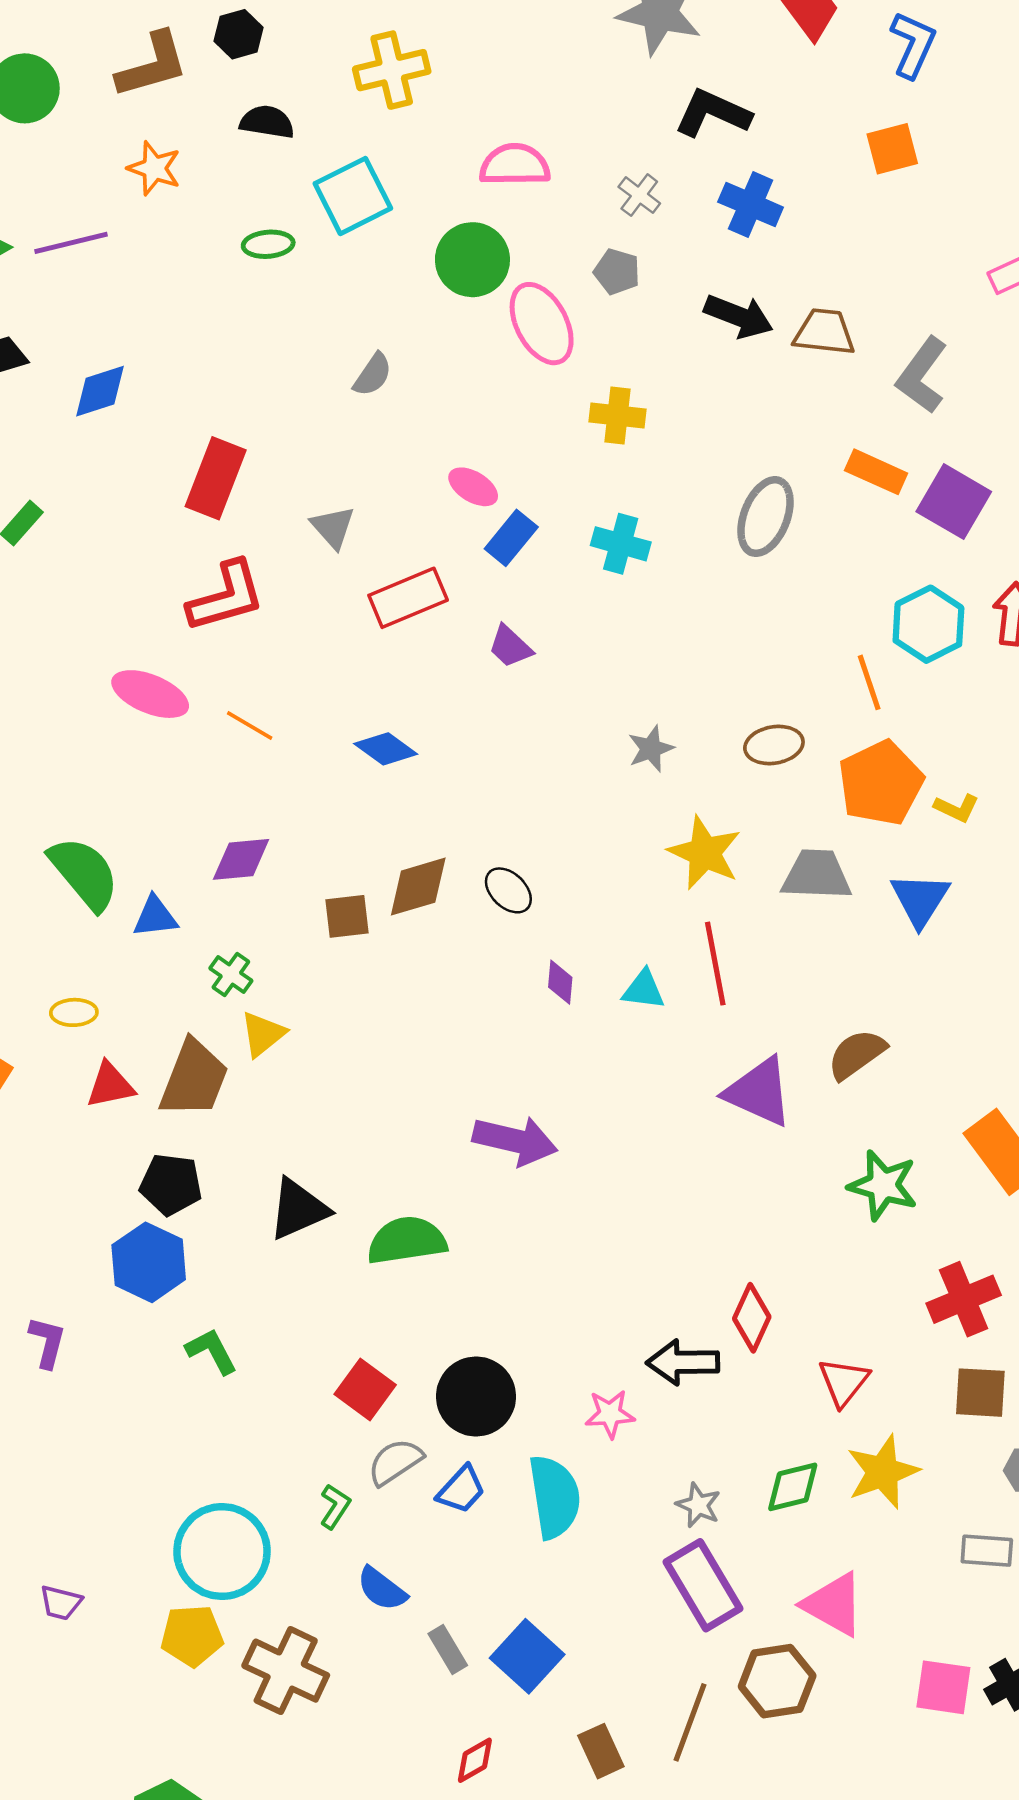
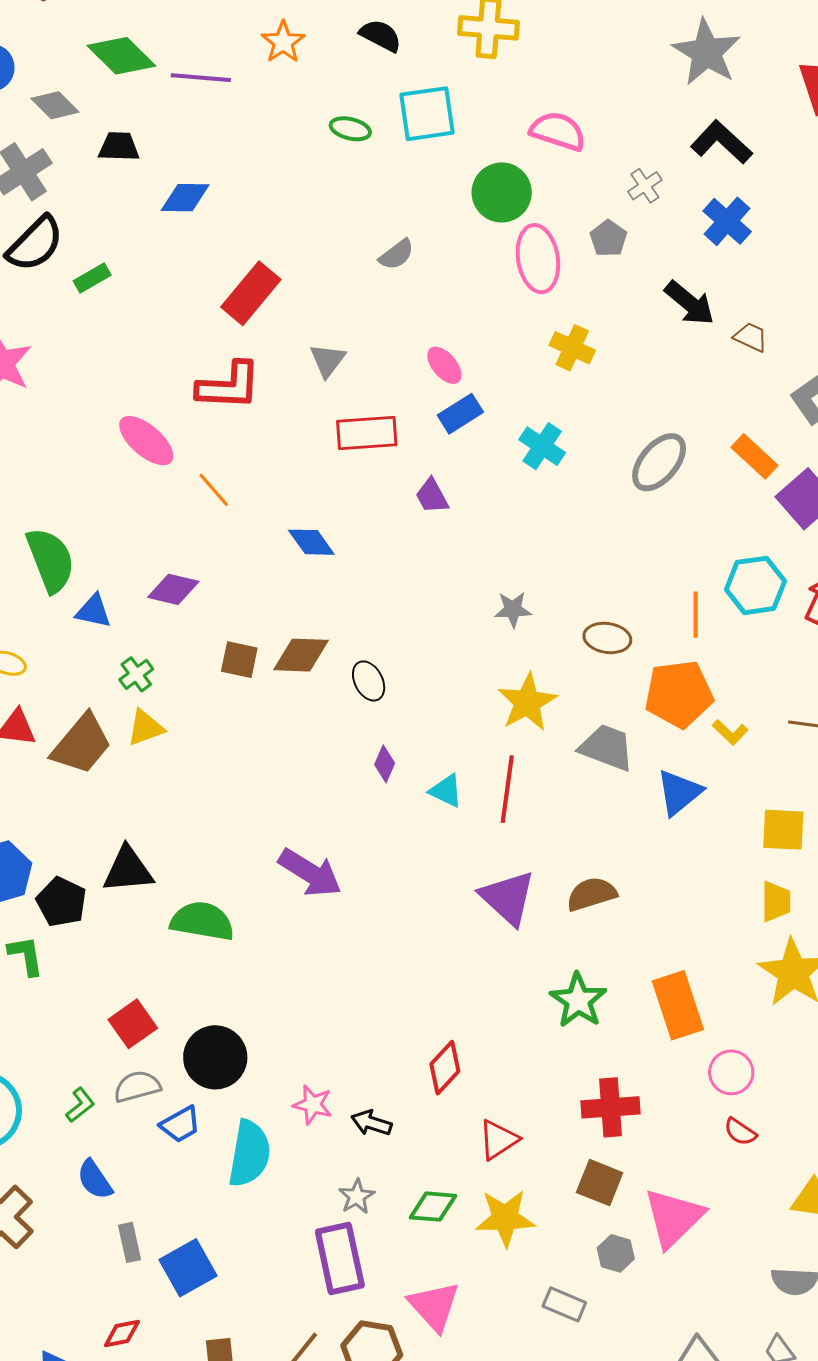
brown trapezoid: (824, 332) -> (751, 337), size x0.7
black pentagon: (171, 1184) -> (61, 902), moved
black arrow: (683, 1362) -> (371, 1123), moved, size x0.7

